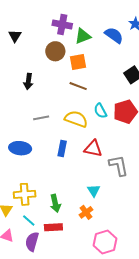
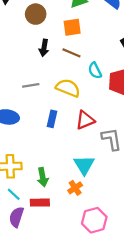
brown circle: (55, 51) -> (36, 14), moved
black arrow: (28, 81) -> (44, 48), moved
cyan semicircle: (100, 111) -> (95, 71), moved
red triangle: (93, 149) -> (85, 120), turned -36
cyan triangle: (94, 191) -> (84, 165), size x1.5

